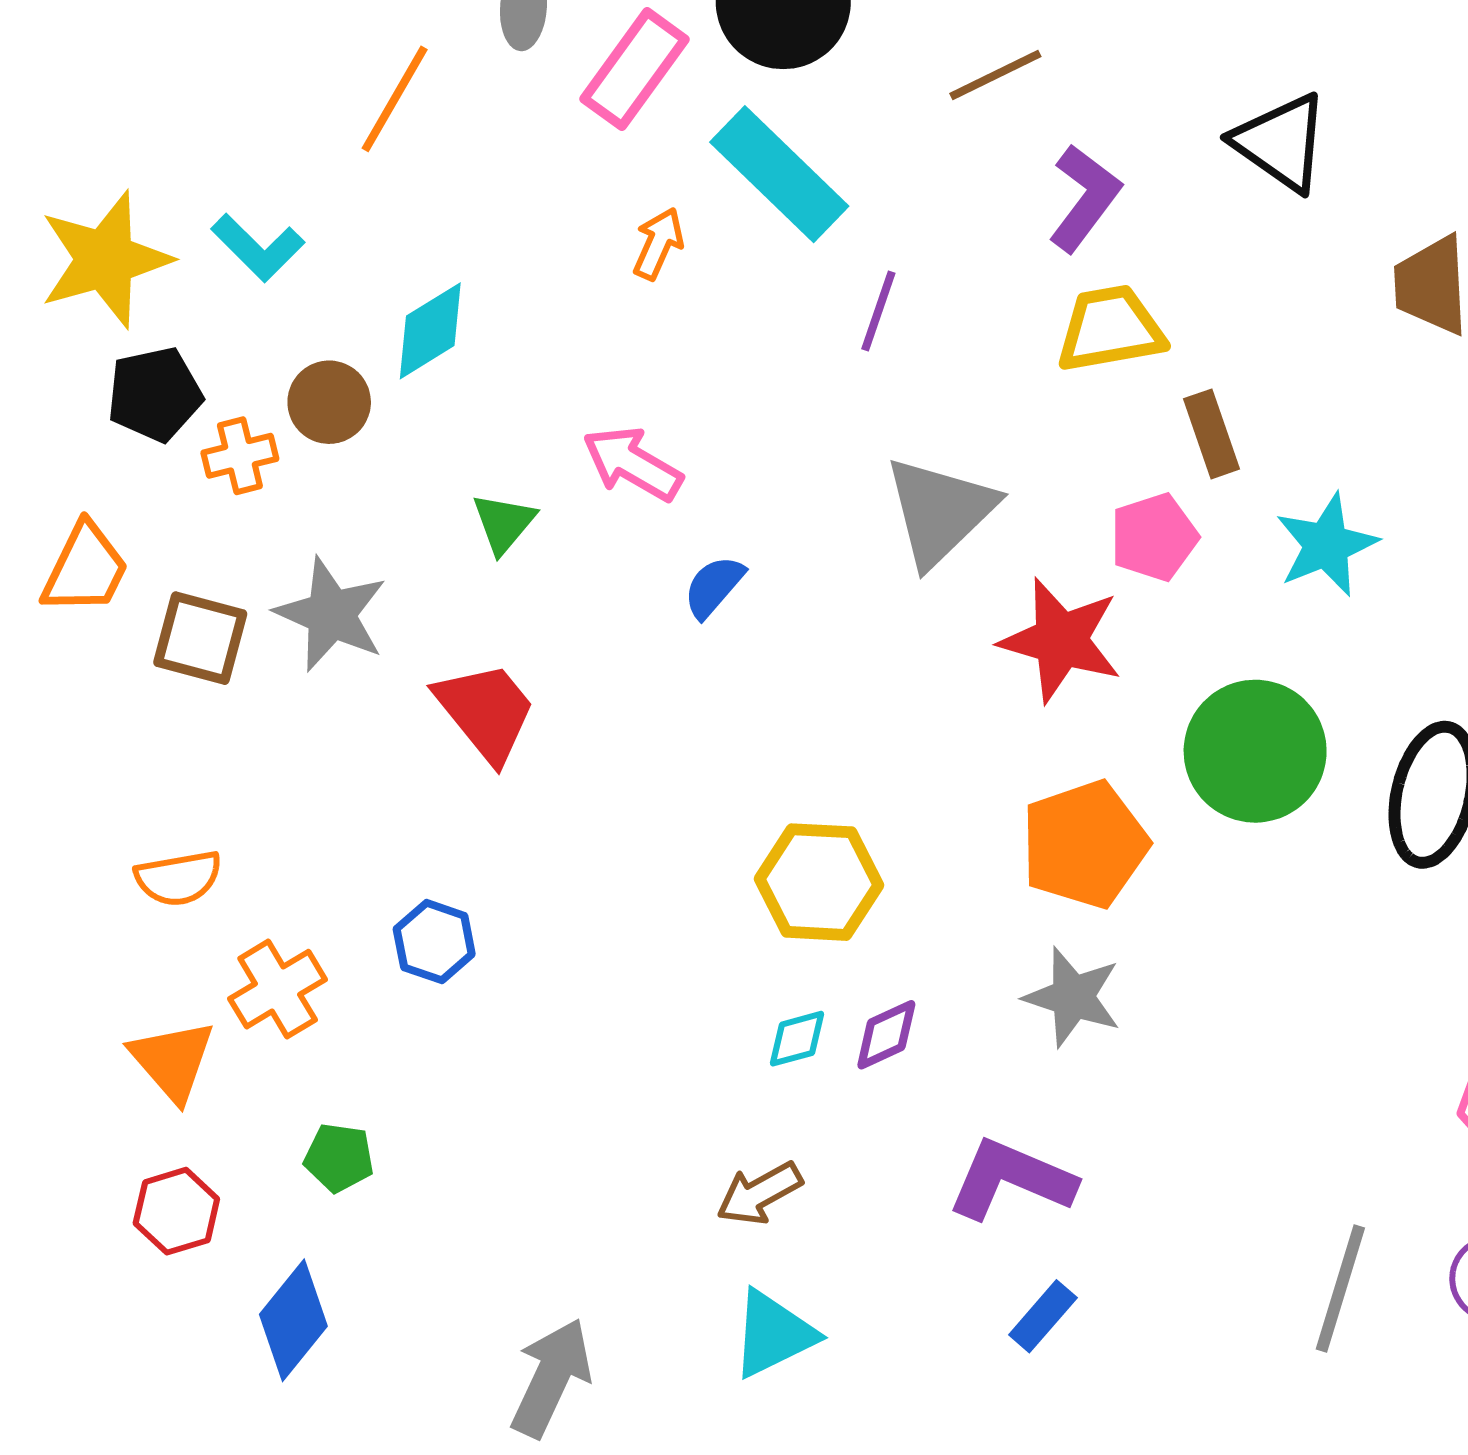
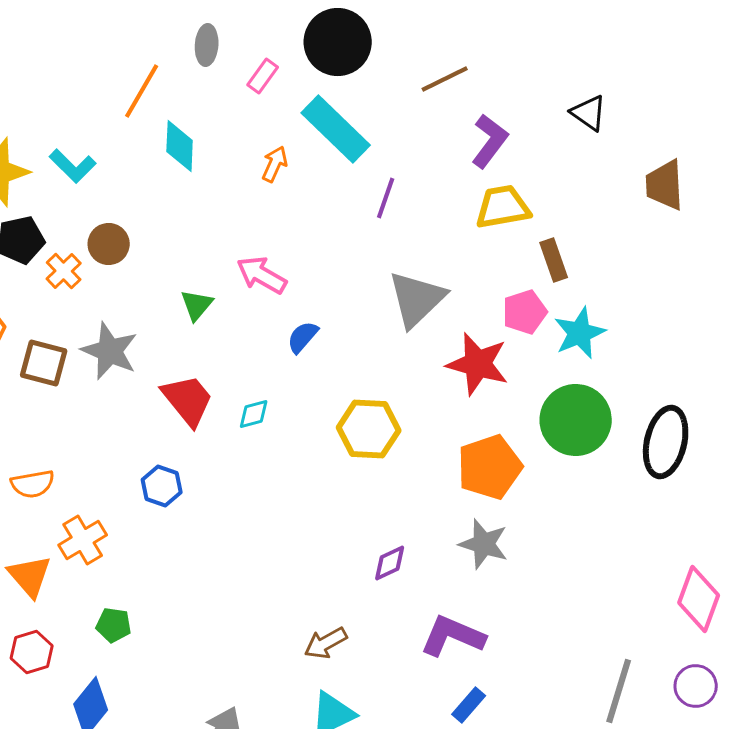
pink rectangle: (635, 69) -> (263, 76), size x0.6
black triangle: (1281, 142) -> (589, 113), size x0.7
cyan diamond: (430, 331) -> (180, 146), moved, turned -56
orange cross: (240, 456) -> (64, 271), turned -30
cyan star: (1327, 545) -> (580, 333), moved
yellow hexagon: (819, 882) -> (369, 429), moved
blue hexagon: (434, 942) -> (162, 486), moved
cyan diamond: (797, 1039) -> (254, 414), moved

